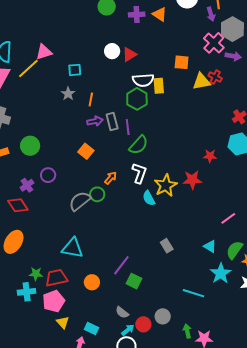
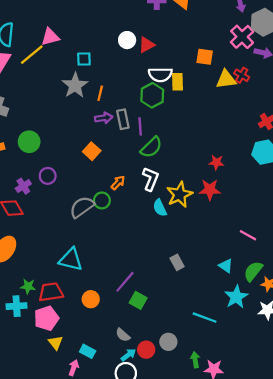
gray star: (68, 94) -> (75, 85), size x1.6
red star: (210, 156) -> (216, 162), moved
pink line: (228, 218) -> (248, 235), turned 63

